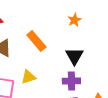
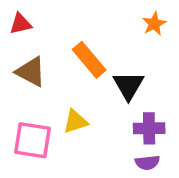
black triangle: (74, 56) -> (128, 85), moved

